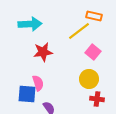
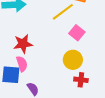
red star: (43, 52) -> (23, 44), moved

